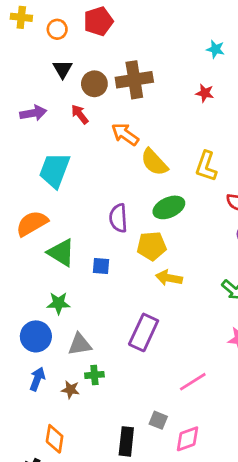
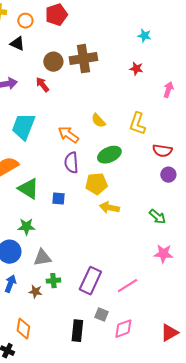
black triangle: (63, 69) -> (17, 44), moved, turned -35
orange arrow: (125, 134) -> (68, 135), moved
yellow semicircle: (154, 162) -> (98, 121), size x0.7
purple rectangle: (144, 332) -> (90, 281), moved

